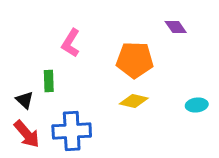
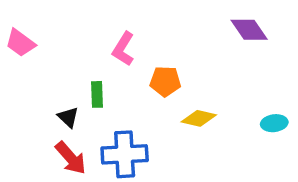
purple diamond: (176, 27) -> (249, 30), size x1.4
orange pentagon: (135, 60) -> (165, 81), moved, size x0.7

